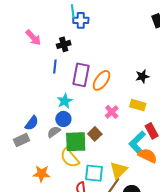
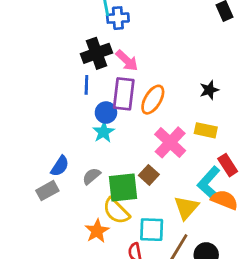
pink arrow: (33, 38) -> (127, 60), moved
black cross: (64, 44) -> (96, 53), size x1.5
pink cross: (112, 112) -> (170, 142), size x1.6
blue circle: (63, 119) -> (106, 113), moved
yellow triangle: (119, 170) -> (186, 208), moved
orange star: (42, 174) -> (97, 231), moved, turned -30

